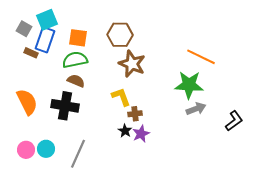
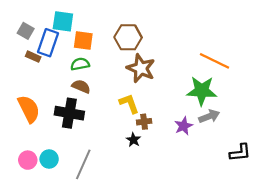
cyan square: (47, 20) -> (63, 21), moved, turned 30
green semicircle: (75, 60) -> (80, 64), size x0.7
black L-shape: (234, 121) -> (240, 153), moved, turned 30
purple star: (141, 134) -> (184, 126), moved

